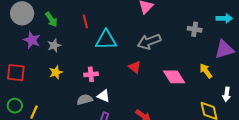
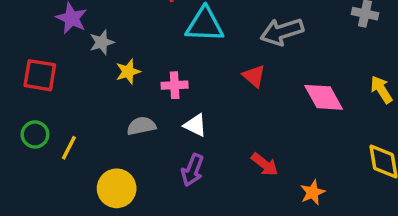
gray star: (54, 45) -> (102, 42), moved
yellow star: (56, 72) -> (128, 72), moved
gray semicircle: (85, 100) -> (141, 126), moved

